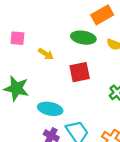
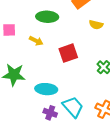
green ellipse: (83, 38) -> (47, 17), moved

